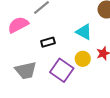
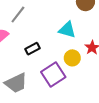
purple square: (62, 70) -> (53, 75), turned 35

